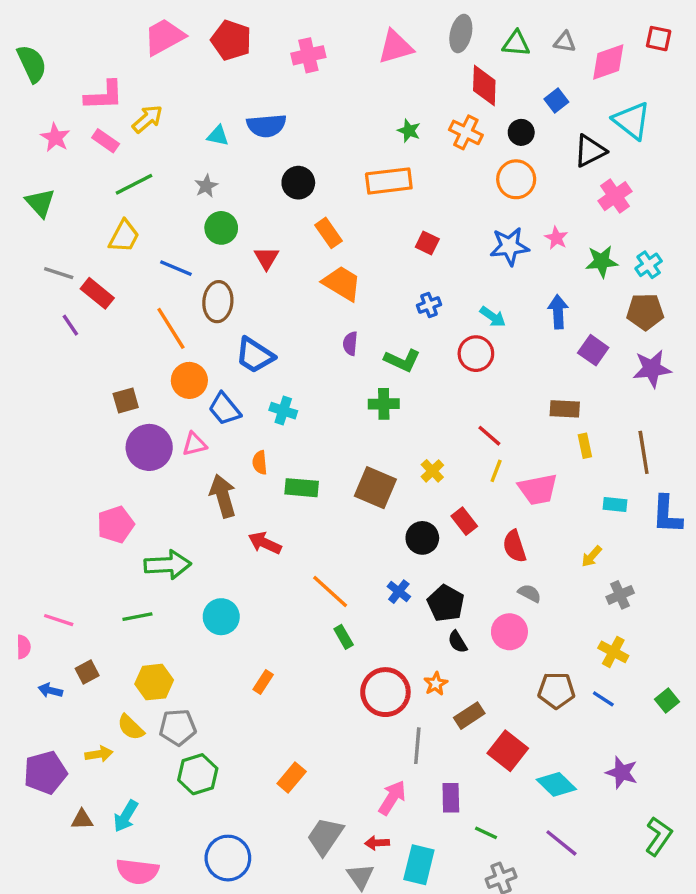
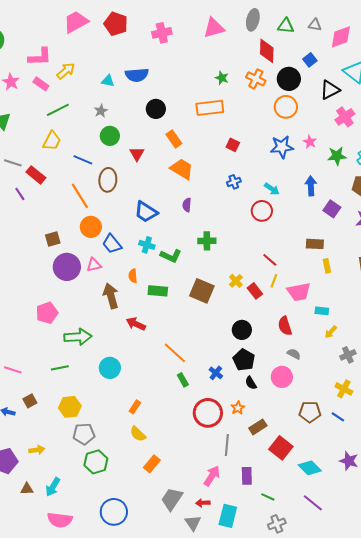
black circle: (521, 132) -> (289, 79), size x1.5
blue trapezoid: (255, 355) -> (146, 212), moved
green L-shape: (402, 360) -> (171, 256), moved
cyan rectangle: (615, 504) -> (322, 311), moved
red rectangle: (464, 521) -> (255, 291), moved
black circle: (422, 538) -> (242, 330), moved
blue cross: (399, 592) -> (216, 373), moved
yellow semicircle: (131, 727) -> (138, 434), moved

